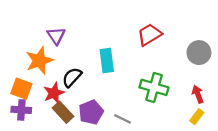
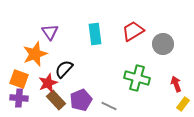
gray circle: (199, 53) -> (163, 44), moved
cyan rectangle: (107, 60) -> (95, 34), moved
yellow rectangle: (197, 117) -> (183, 104), moved

